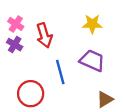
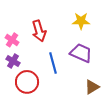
pink cross: (16, 24) -> (12, 40), moved
purple cross: (15, 45) -> (13, 61), moved

